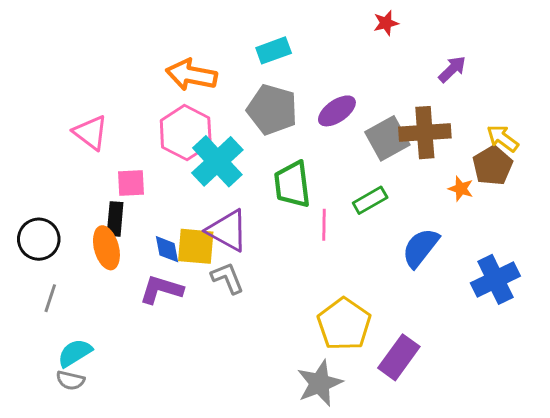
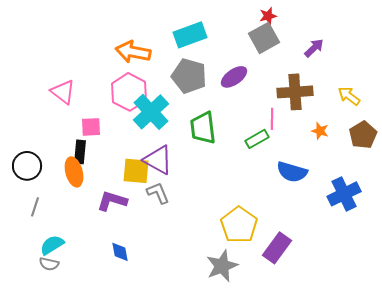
cyan rectangle: (274, 50) -> (190, 35), size x1.4
gray square: (387, 138) -> (264, 38), moved
brown pentagon: (493, 166) -> (363, 135), moved
pink line: (324, 225) -> (272, 119), moved
blue semicircle: (421, 248) -> (292, 172), turned -112
blue diamond: (167, 249) -> (120, 252), moved

